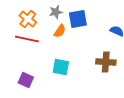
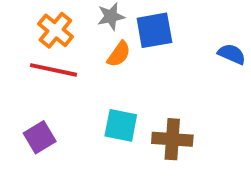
brown cross: (106, 62) -> (172, 139), moved
purple square: (26, 80) -> (40, 137), moved, turned 35

